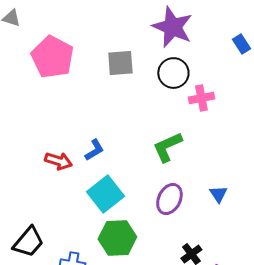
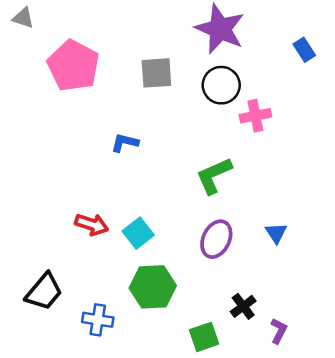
blue L-shape: (94, 150) -> (125, 143), moved, turned -135
red arrow: (58, 161) -> (92, 224), moved
cyan square: (105, 194) -> (138, 233), size x0.7

